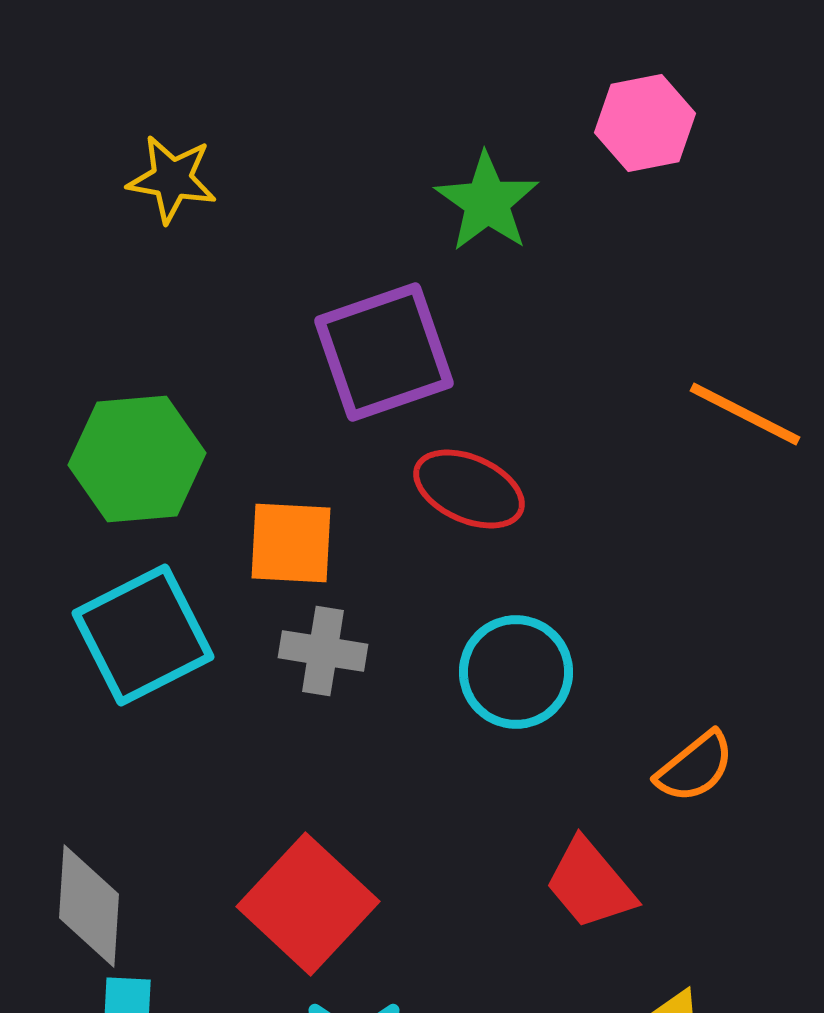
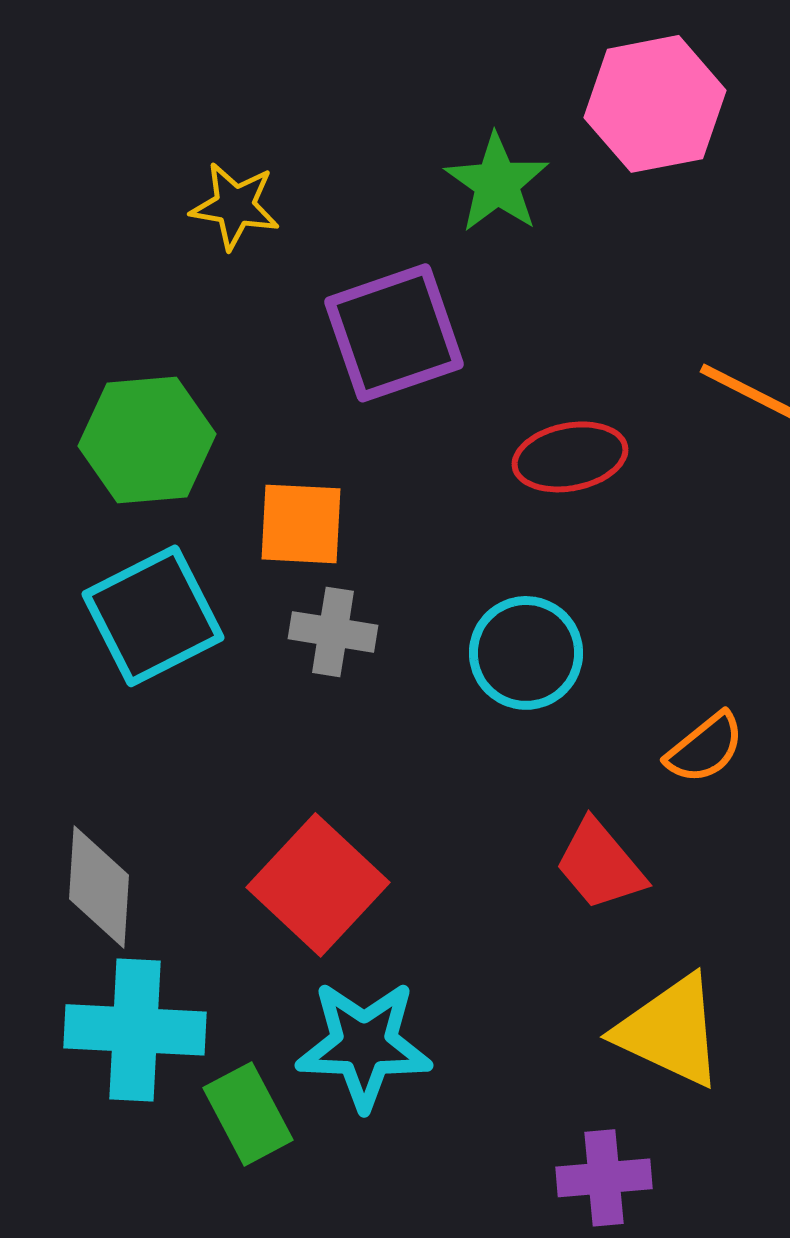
pink hexagon: (645, 123) -> (655, 104), size x1.4
yellow star: (172, 179) -> (235, 206), moved
red ellipse: (469, 489) -> (570, 457), moved, turned -35

